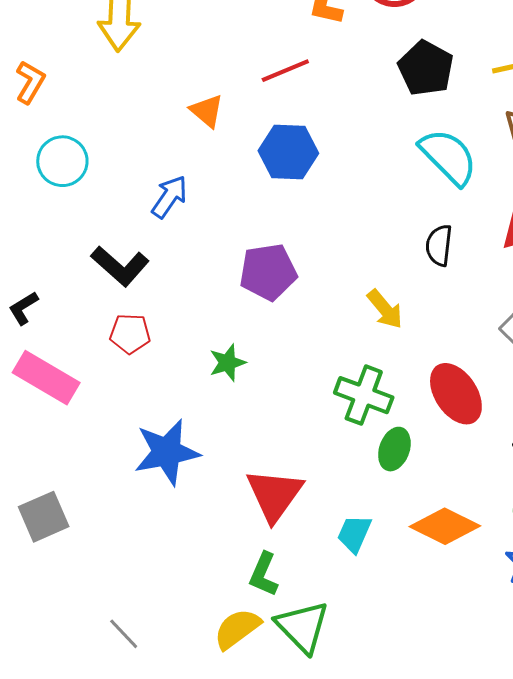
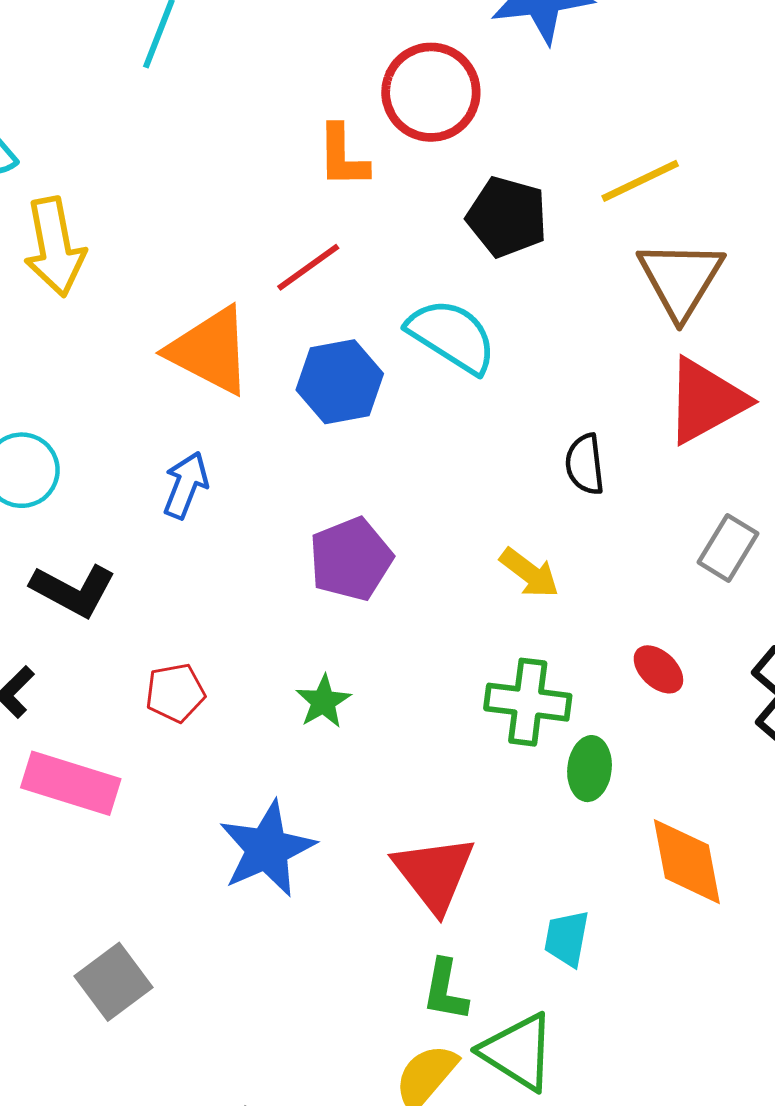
orange triangle: (207, 111) -> (210, 351), size x1.8
cyan semicircle: (448, 157) -> (452, 336), moved
black L-shape: (120, 266) -> (73, 590), moved
red ellipse: (456, 394) -> (658, 669), size x0.6
orange diamond: (445, 526) -> (687, 862), turned 66
cyan trapezoid: (354, 534) -> (567, 938), moved

